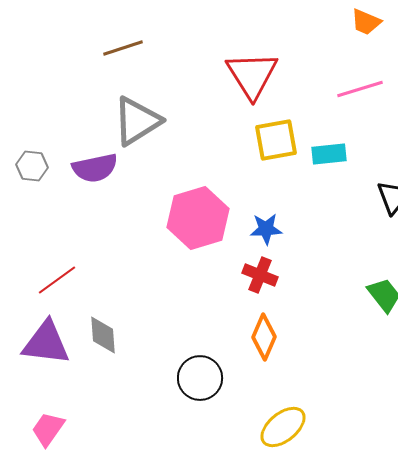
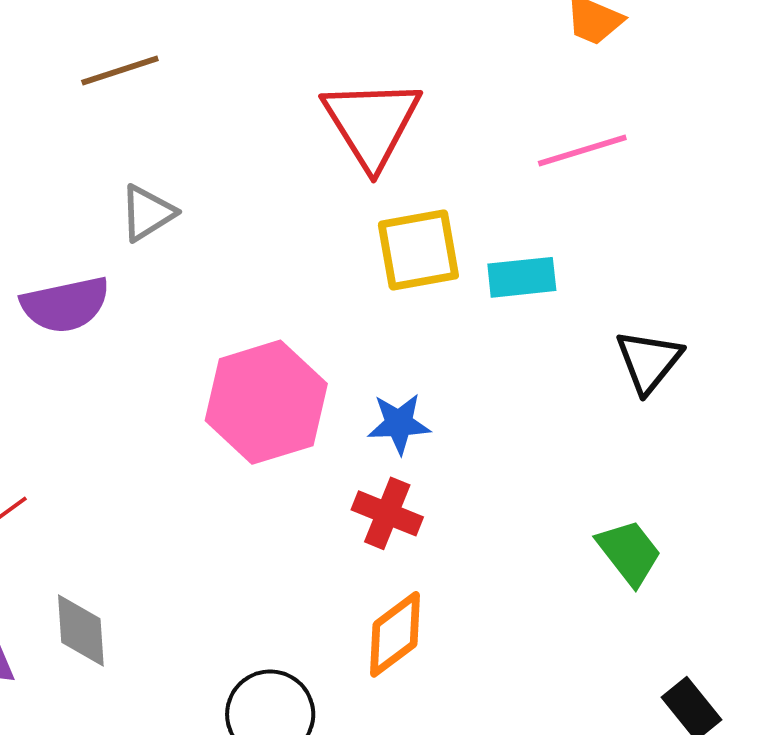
gray triangle: (137, 121) -> (147, 213), size x0.6
orange diamond: (264, 337) -> (395, 634), turned 30

